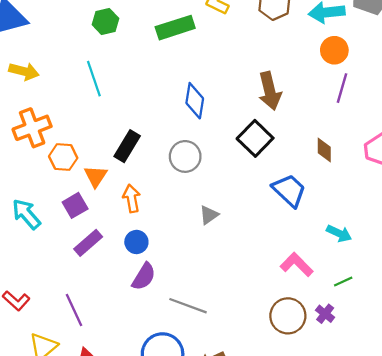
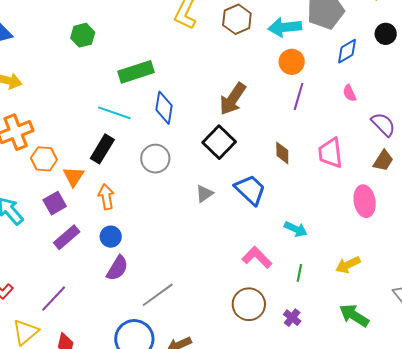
green rectangle: (175, 28) -> (136, 72), moved
cyan line: (94, 79) -> (114, 113), moved, turned -52
brown arrow: (270, 91) -> (233, 99), turned 48
gray triangle: (209, 215) -> (204, 194), moved
green line: (343, 281) -> (299, 273), turned -54
gray line: (188, 306) -> (158, 295), turned -56
purple line: (74, 310) -> (54, 299), turned 68
purple cross: (325, 314) -> (292, 318), moved

